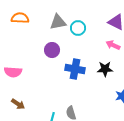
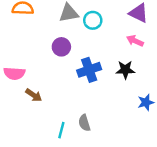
blue cross: (75, 69) -> (89, 70), turned -30
brown arrow: (18, 104) -> (34, 95), moved

